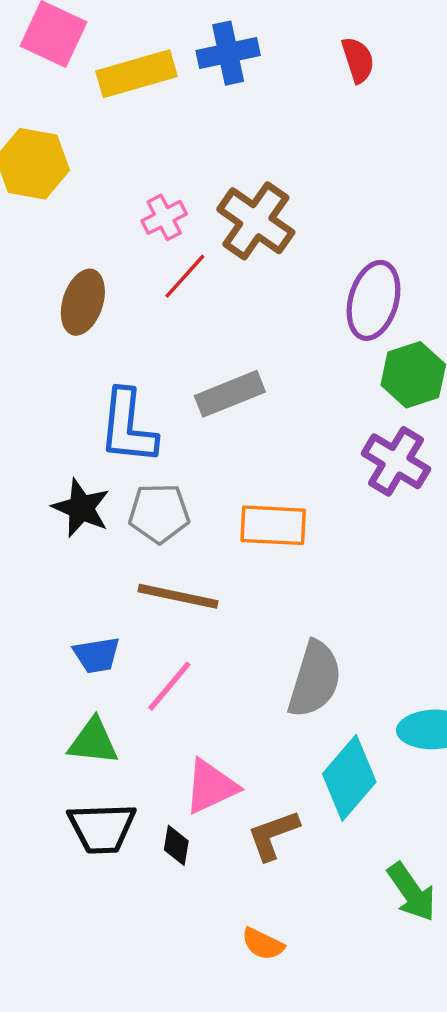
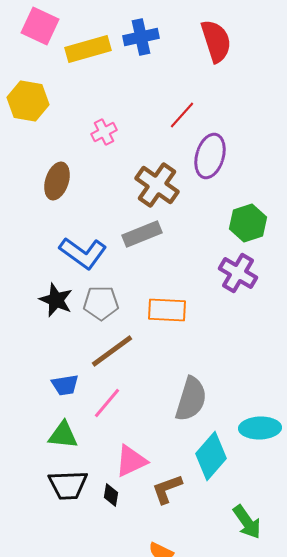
red semicircle: (358, 60) -> (216, 41), size x1.6
brown cross: (256, 221) -> (157, 185), moved
red line: (185, 276) -> (182, 115), moved
purple ellipse: (373, 300) -> (210, 156), moved
blue L-shape: (128, 427) -> (83, 253), turned -60
brown line: (178, 596) -> (112, 351), turned -48

